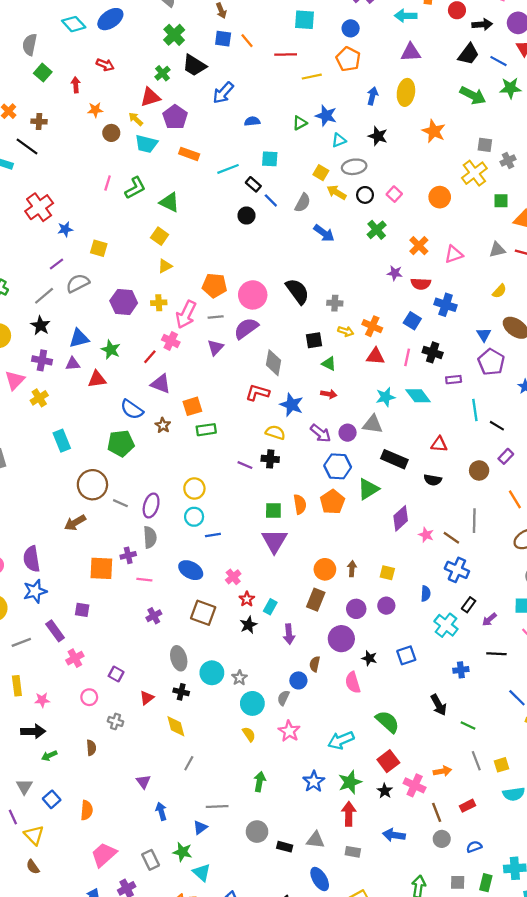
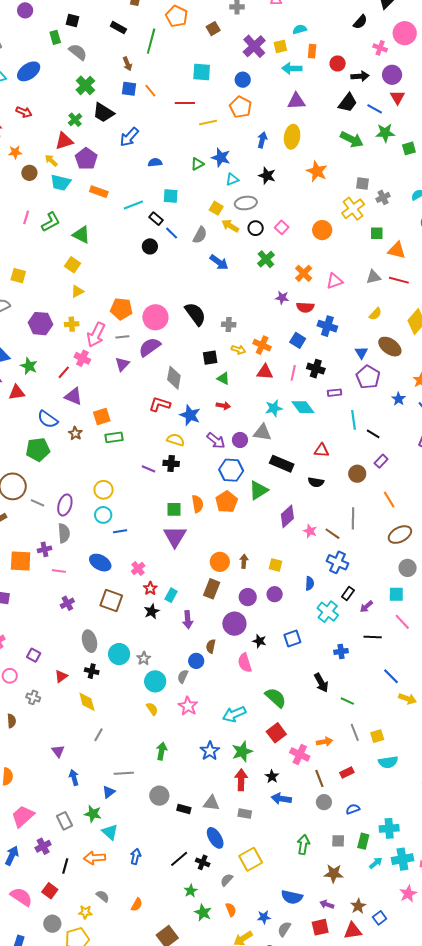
black star: (385, 791) -> (272, 777), moved

